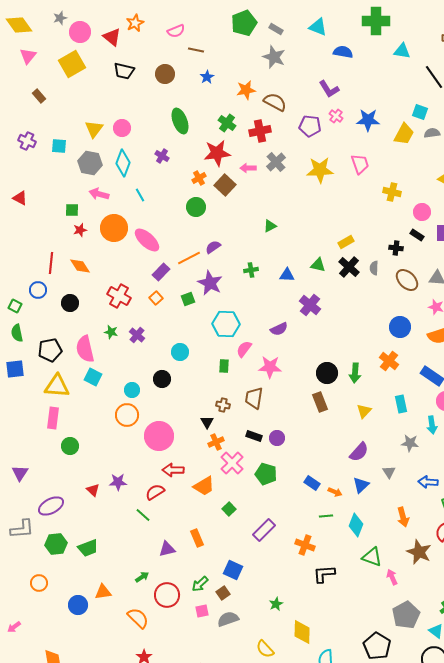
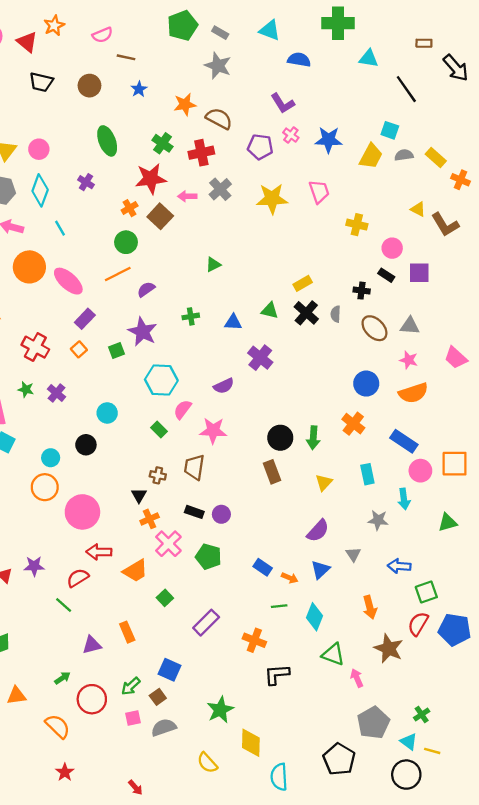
orange line: (189, 258) -> (118, 274), moved
green rectangle: (224, 366) -> (159, 429), turned -48
green star: (276, 604) -> (220, 710), size x1.6

